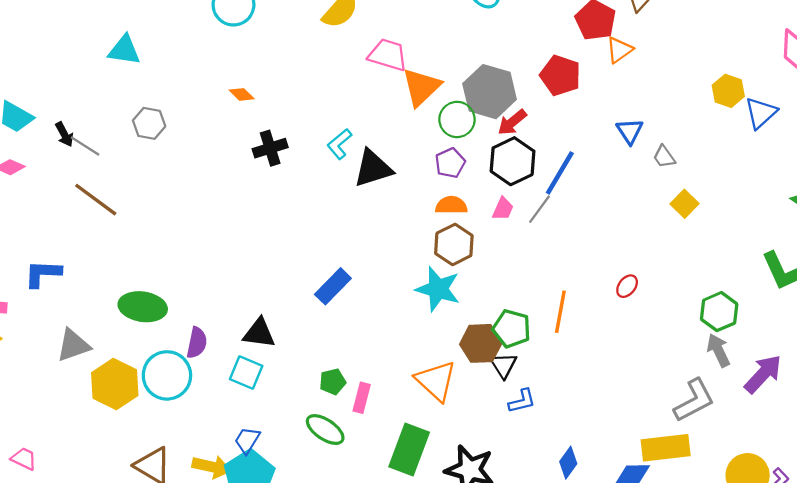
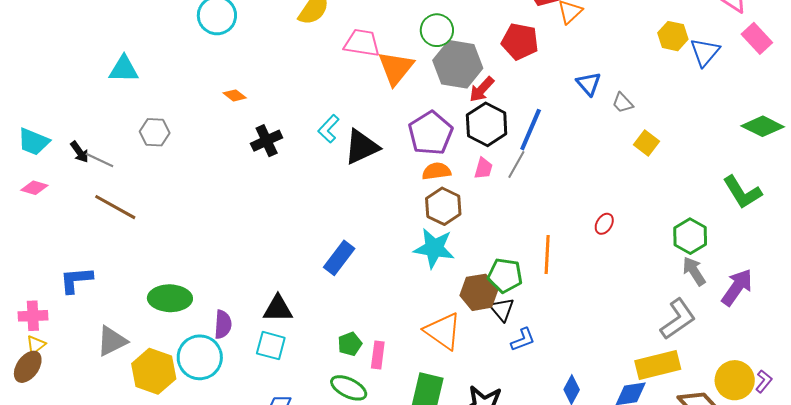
green circle: (457, 119) -> (437, 30), moved
purple pentagon: (450, 163) -> (431, 133), size x1.6

